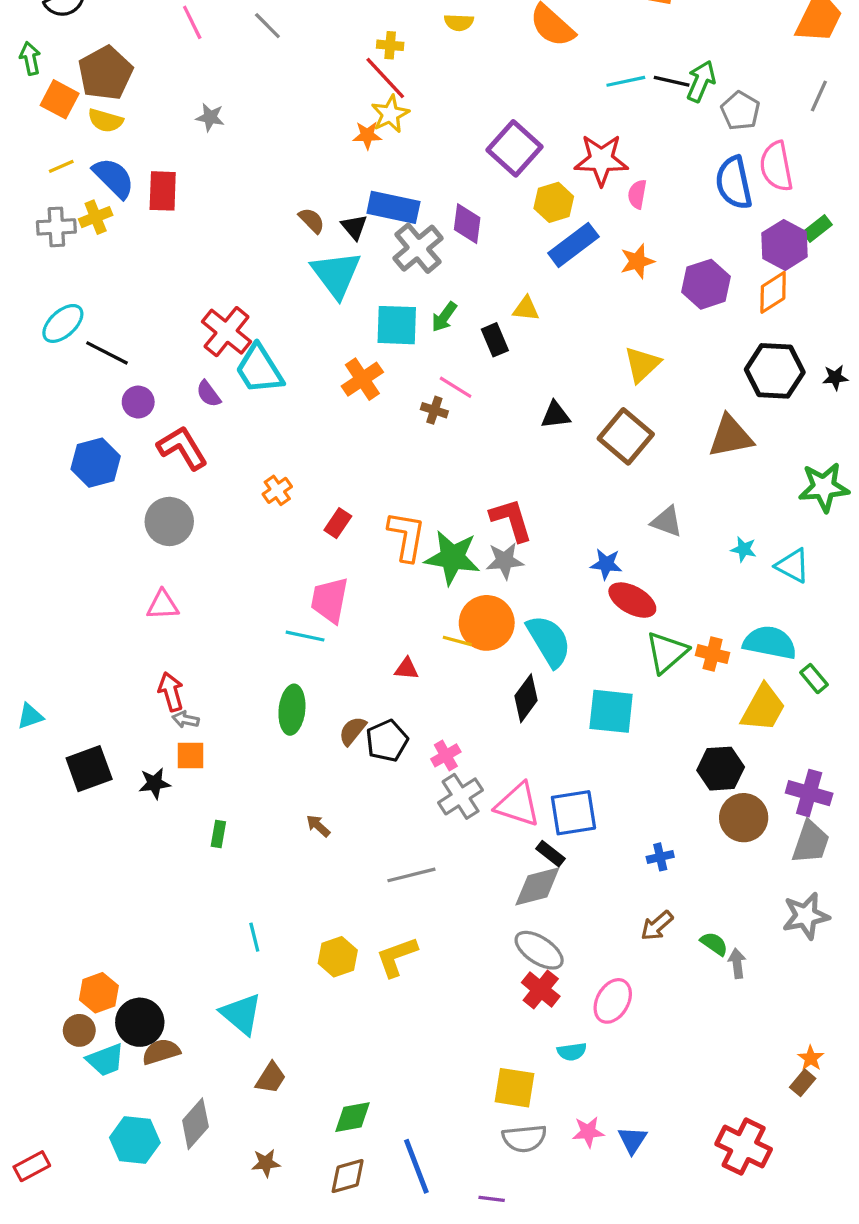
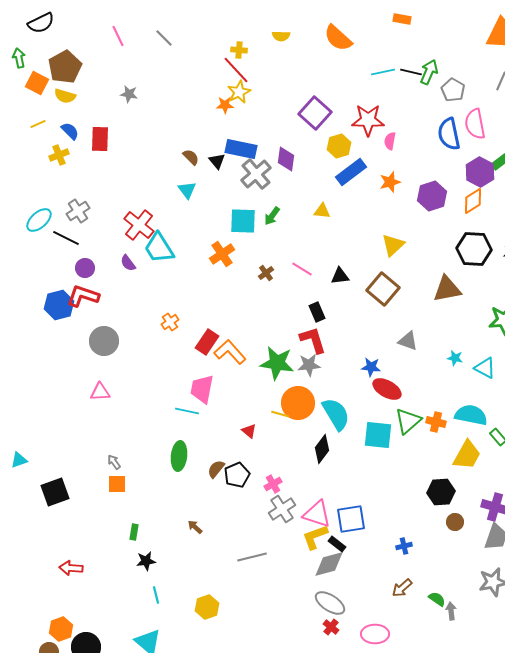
blue semicircle: (114, 178) -> (70, 131), size x0.7
gray cross: (56, 227) -> (78, 211), moved, turned -30
cyan triangle: (336, 274) -> (187, 190), moved, size x0.6
black rectangle: (495, 340) -> (317, 312), moved
pink line: (456, 387) -> (302, 269), moved
brown cross: (434, 410) -> (266, 273), turned 35
red L-shape: (182, 448) -> (83, 296), moved, turned -40
red rectangle: (338, 523) -> (207, 342), size x1.4
orange L-shape: (407, 536) -> (230, 352), moved, turned -52
red triangle: (407, 669) -> (249, 431), turned 35
red arrow: (171, 692) -> (71, 568), moved, turned -70
cyan square: (611, 711) -> (378, 435), moved
gray arrow: (186, 719) -> (114, 462), turned 42
black star: (155, 783) -> (146, 561), moved
brown circle: (744, 818) -> (455, 522), size x0.6
yellow L-shape: (397, 957) -> (315, 537), moved
red cross: (541, 989) -> (331, 627), size x0.7
pink ellipse: (613, 1001) -> (375, 634), turned 60

